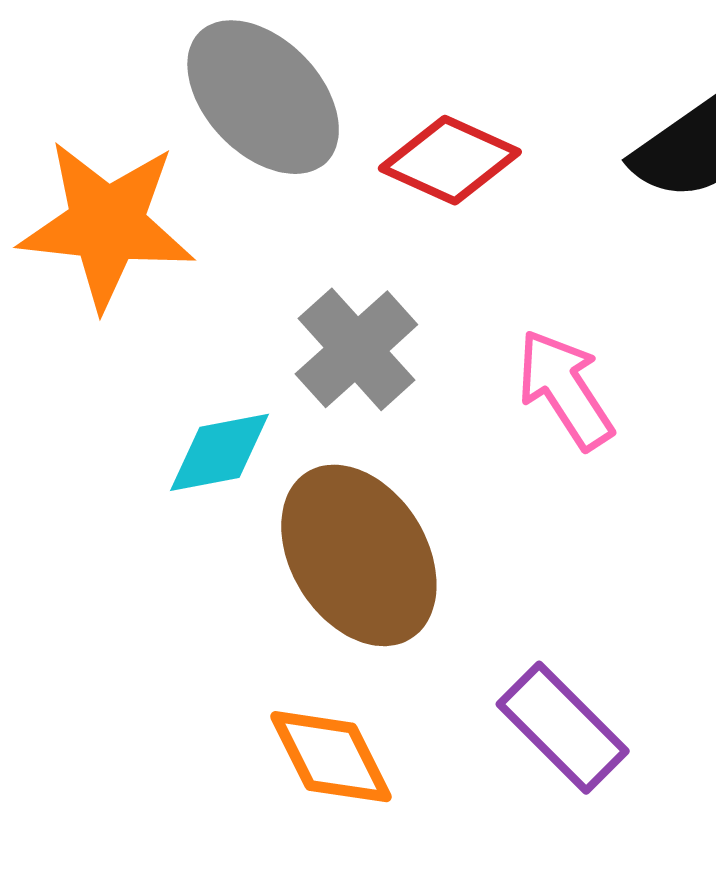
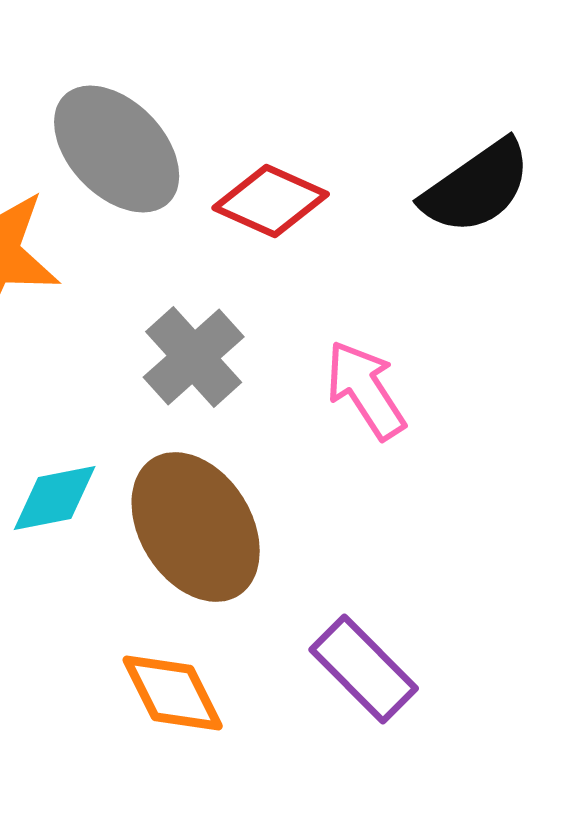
cyan diamond: (219, 452) -> (55, 498), moved

